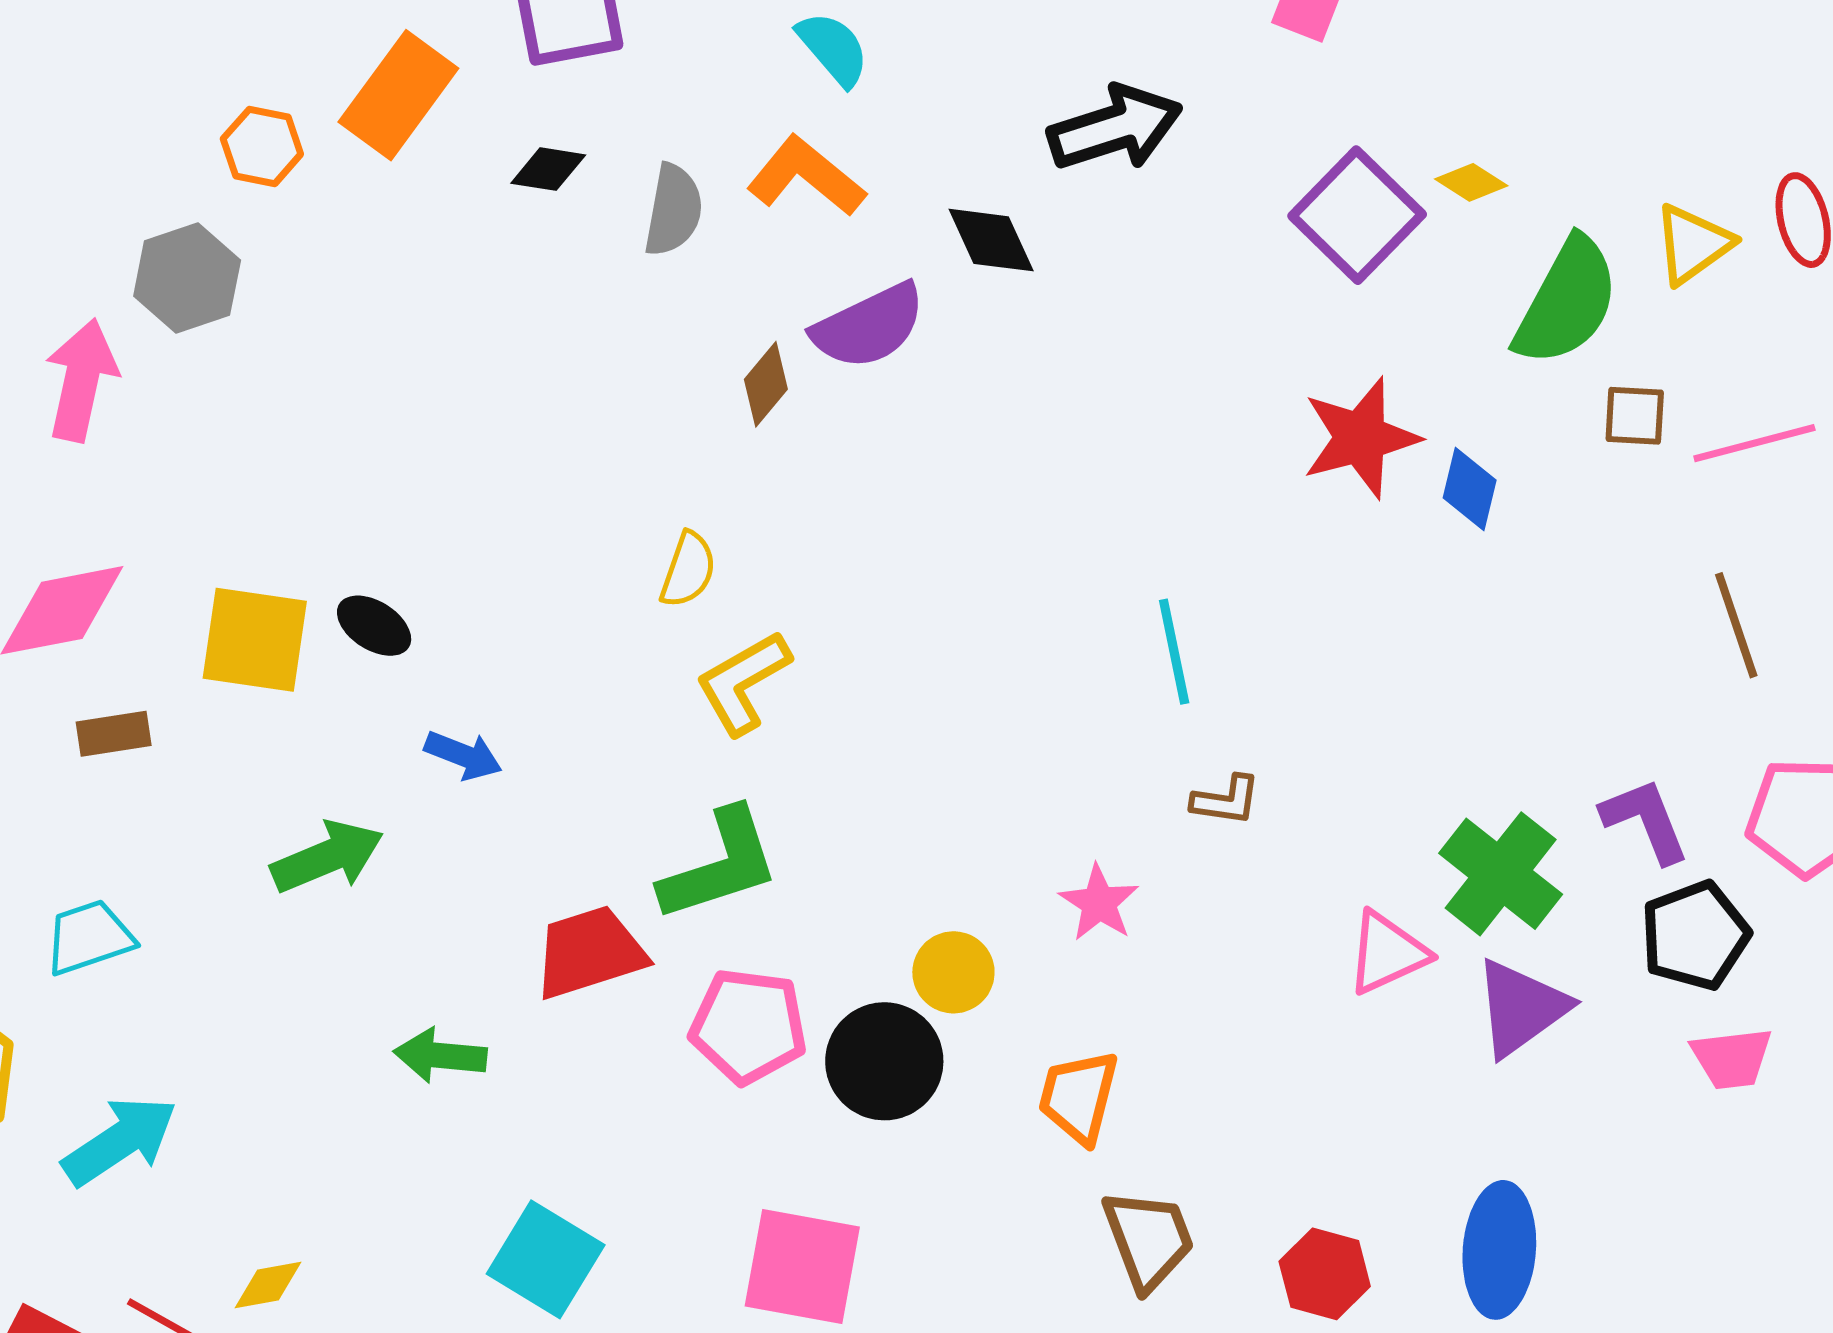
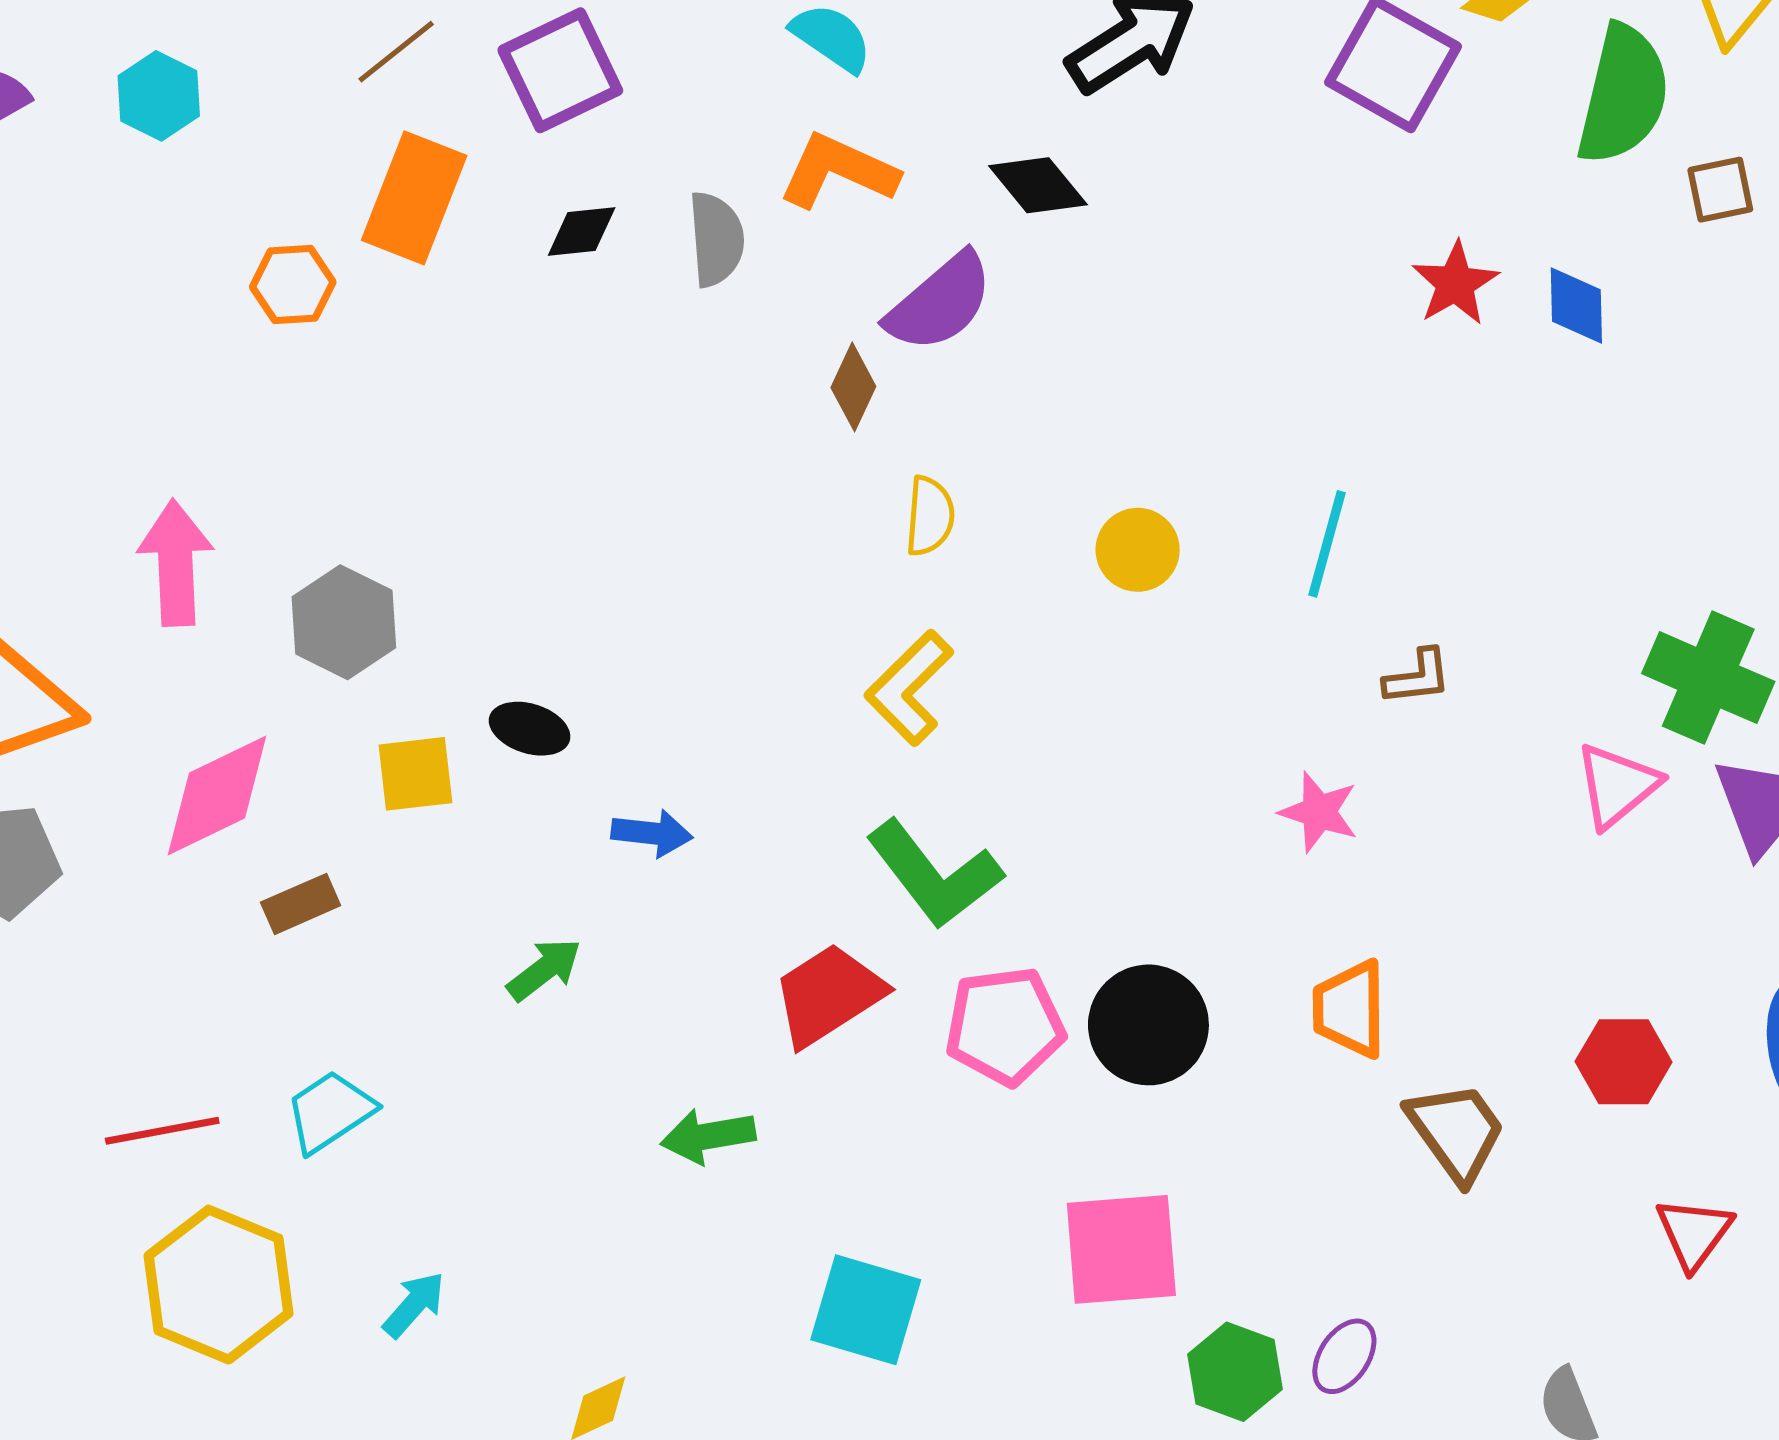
gray hexagon: (187, 278) -> (344, 622), moved
red star: (1361, 438) -> (1455, 283), size x0.7
yellow semicircle: (688, 570) -> (930, 516), moved
yellow square: (255, 640) -> (415, 774), size x0.7
cyan line: (1174, 652) -> (1327, 544), turned 42
green arrow: (327, 857) -> (544, 969), size x0.7
green L-shape: (720, 865) -> (934, 874), turned 85
yellow circle: (953, 972) -> (1138, 550), moved
cyan arrow: (120, 1141) -> (414, 1305), size x0.6
red hexagon: (1325, 1274) -> (1624, 1062), moved

